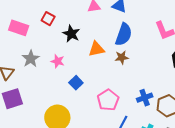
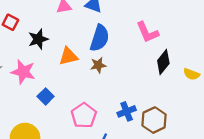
black star: (71, 34) -> (38, 39), turned 30
pink star: (58, 61) -> (23, 72), size x1.5

